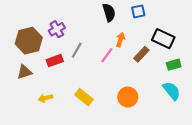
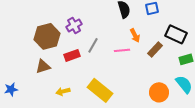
orange arrow: (120, 40) -> (135, 35), turned 136
pink line: (107, 55) -> (122, 50), turned 49
yellow rectangle: (84, 97) -> (100, 90), size x1.4
orange circle: (128, 97) -> (159, 92), moved

